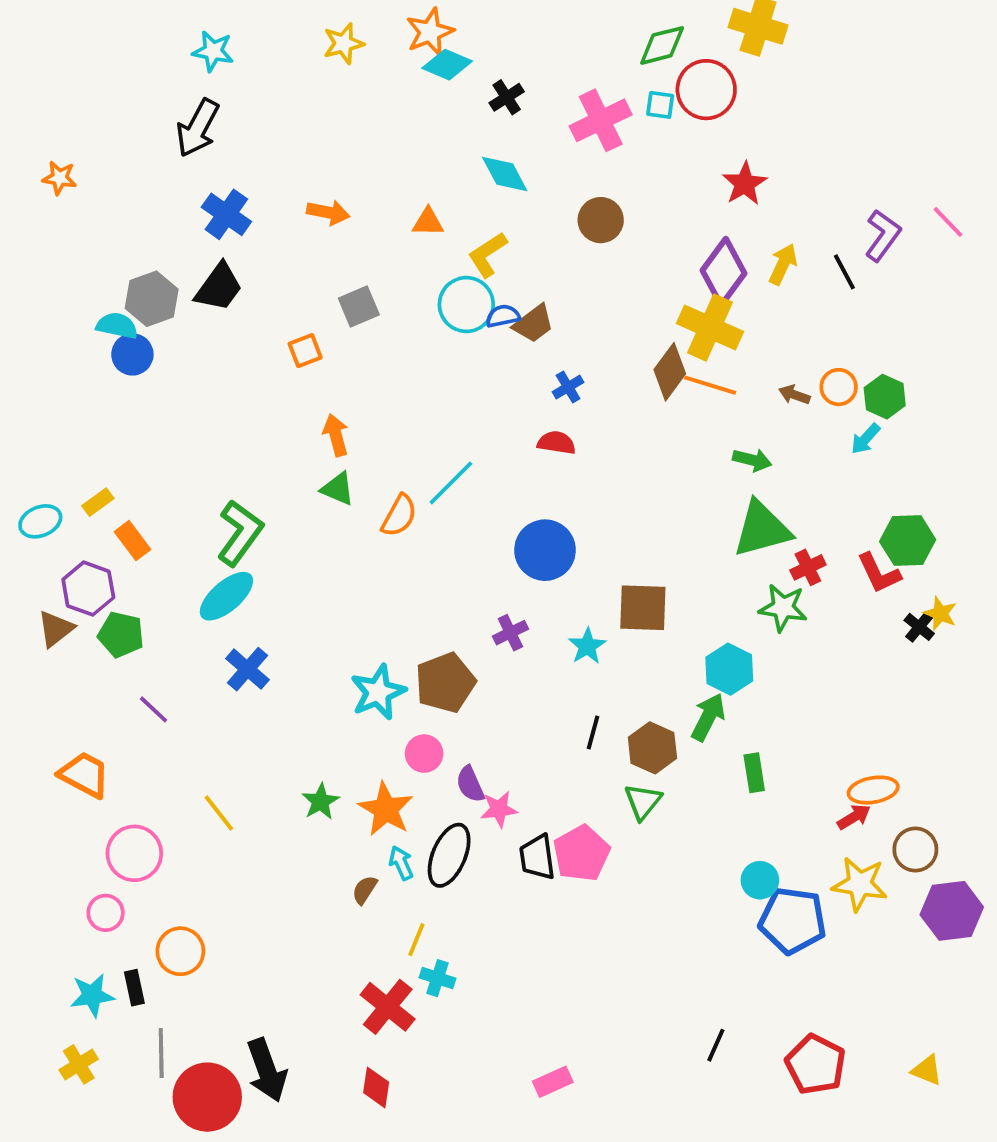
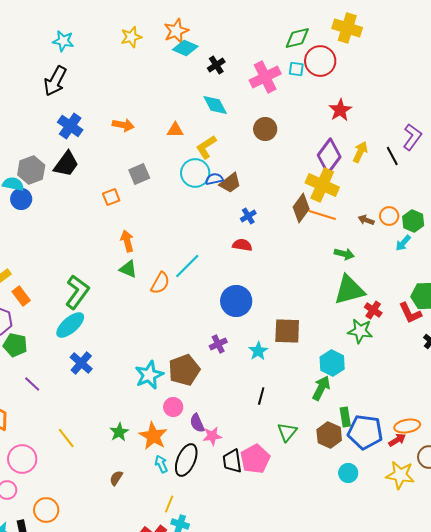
red cross: (808, 567) -> (373, 310), turned -30
brown hexagon: (652, 748) -> (329, 435), moved
brown semicircle: (365, 890) -> (116, 478), moved
blue pentagon: (793, 921) -> (365, 432), moved

